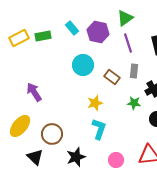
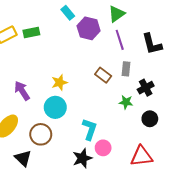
cyan rectangle: (72, 28) -> (68, 13), moved
cyan circle: (83, 65) -> (55, 107), moved
yellow star: (95, 103) -> (59, 82), moved
black star: (76, 157) -> (82, 158), moved
pink circle: (116, 160) -> (103, 148), moved

